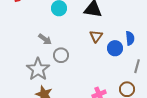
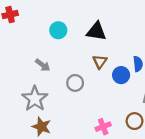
gray circle: (61, 55) -> (75, 83), moved

